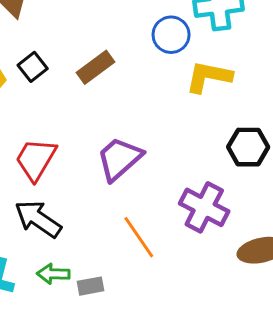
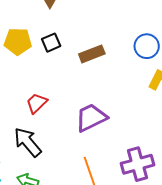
red trapezoid: (36, 159) -> (37, 103), size x0.7
purple cross: (204, 207) -> (137, 164), turned 32

